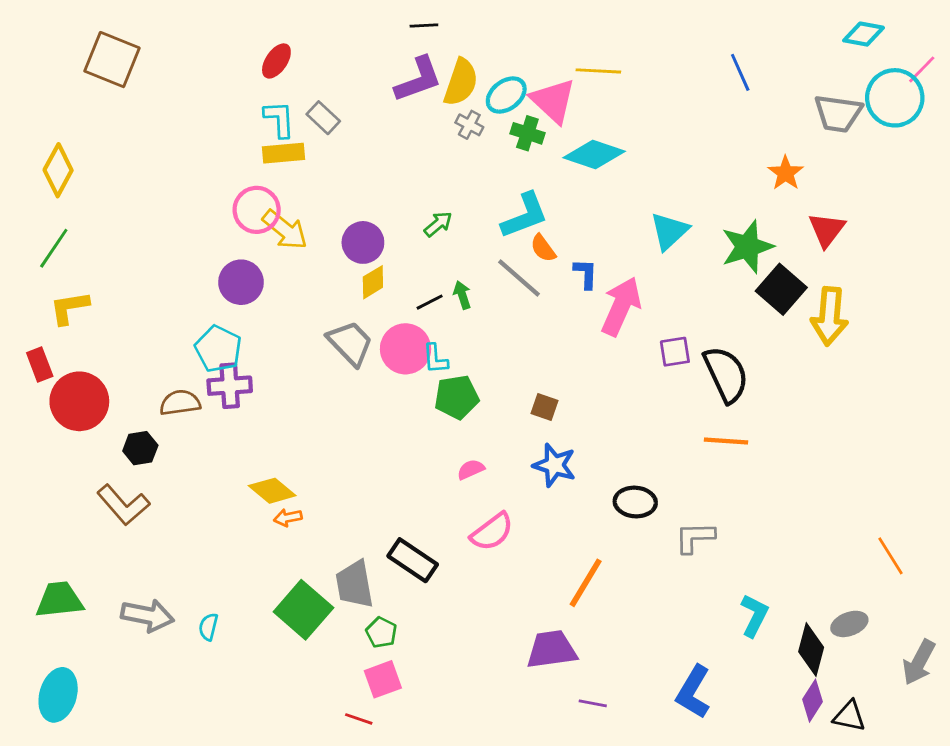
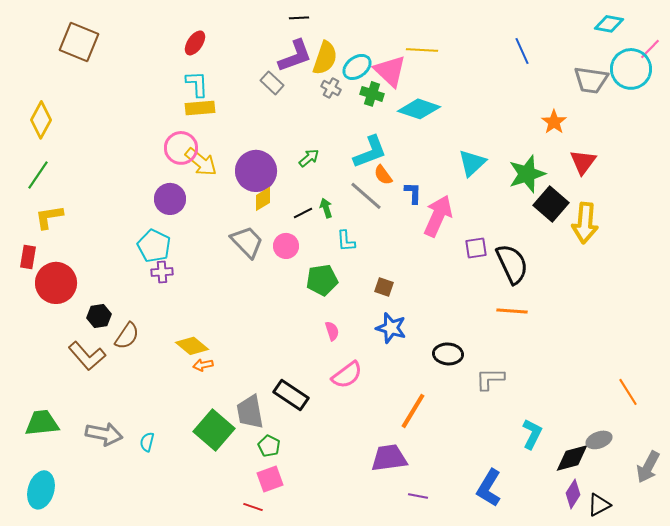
gray rectangle: (323, 118) -> (272, 83), moved
purple circle: (363, 242) -> (256, 171), size x1.4
pink circle: (406, 349) -> (286, 246), size x0.7
cyan L-shape: (435, 359) -> (346, 241), moved
red rectangle: (40, 364) -> (28, 257), turned 30
purple cross: (230, 386) -> (162, 272), size x0.7
brown semicircle: (180, 403) -> (127, 336), moved, turned 132
pink semicircle: (471, 469) -> (332, 331), turned 96
black diamond: (811, 649) -> (572, 458), turned 60
black triangle: (849, 716) -> (599, 505), turned -40

